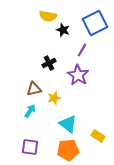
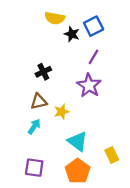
blue square: (95, 23) -> (94, 26), moved, size x0.7
black cross: (49, 63) -> (43, 72), moved
yellow rectangle: (98, 136) -> (112, 155), turned 32
orange pentagon: (68, 150) -> (78, 171), turned -30

